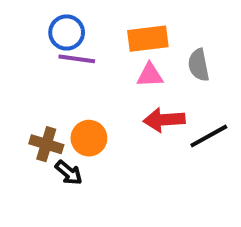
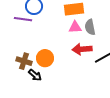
purple line: (77, 59) -> (23, 19), moved
gray semicircle: (199, 65) -> (90, 27), moved

